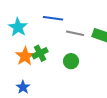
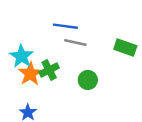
cyan star: (18, 27) -> (22, 56), moved
gray line: (75, 33) -> (75, 42), moved

